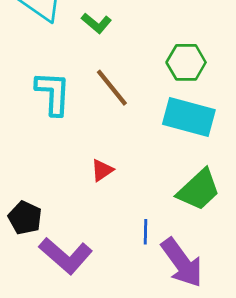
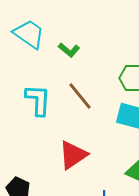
red triangle: (102, 170) -> (73, 155), size x1.8

